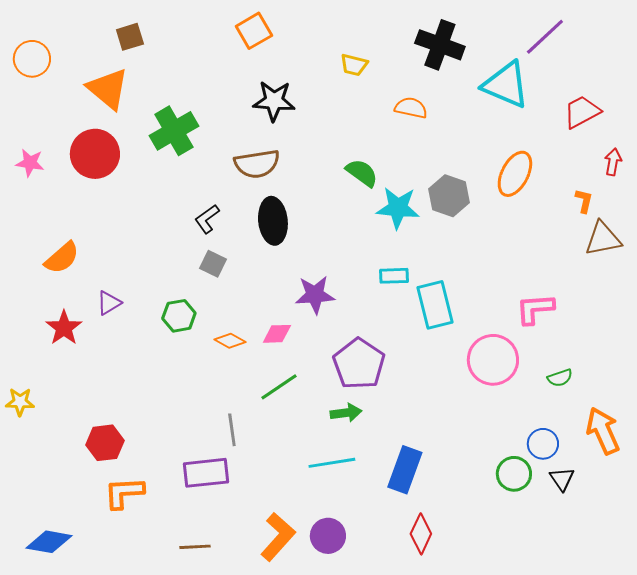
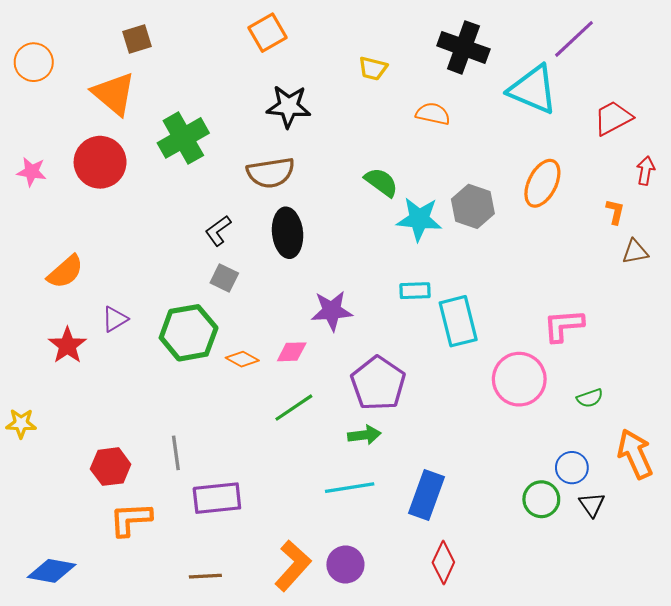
brown triangle: (603, 239) -> (635, 252), size x0.7
green hexagon: (179, 316) -> (189, 333), size x1.6
gray line: (232, 430) -> (176, 453), moved

